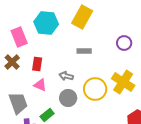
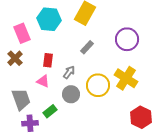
purple circle: (124, 43) -> (127, 39), size x1.5
gray rectangle: (84, 51) -> (87, 47), turned -48
red rectangle: (37, 64) -> (48, 60), moved
gray arrow: (66, 76) -> (69, 72), turned 112

